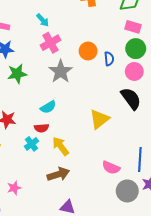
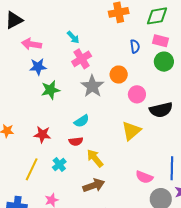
orange circle: (88, 51) -> (119, 75), moved
blue semicircle: (109, 59) -> (135, 46), moved
pink circle: (134, 71) -> (137, 94), moved
black semicircle: (131, 99) -> (161, 110), turned 115
cyan cross: (32, 144) -> (59, 165), moved

